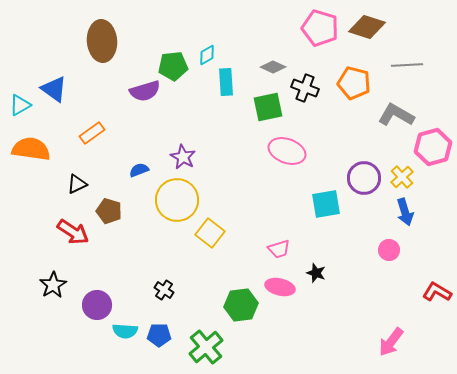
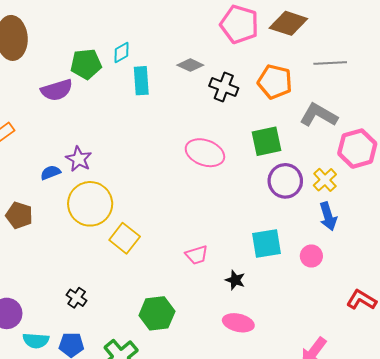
green square: (268, 107) -> (266, 141), moved
purple star: (183, 157) -> (79, 159), moved
cyan square: (326, 204) -> (266, 243), moved
pink ellipse: (280, 287) -> (238, 323), moved

